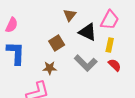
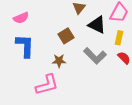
pink semicircle: (12, 25) -> (21, 18), turned 42

